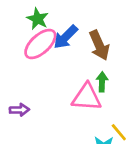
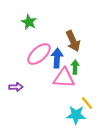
blue arrow: (66, 37) -> (57, 58), moved, turned 138
pink ellipse: (40, 44) -> (39, 54), moved

